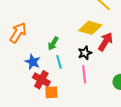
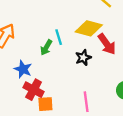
red arrow: (105, 42) -> (107, 44), turned 114
cyan line: (59, 62) -> (59, 37), moved
pink line: (84, 74) -> (86, 102), moved

